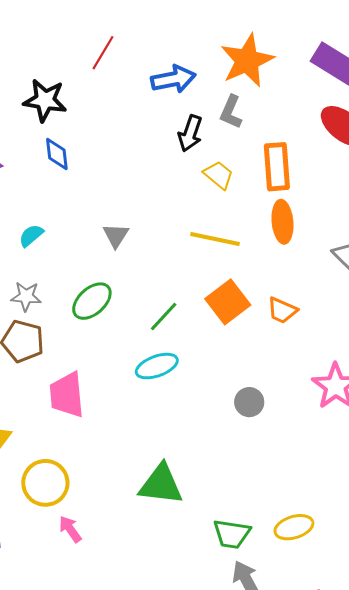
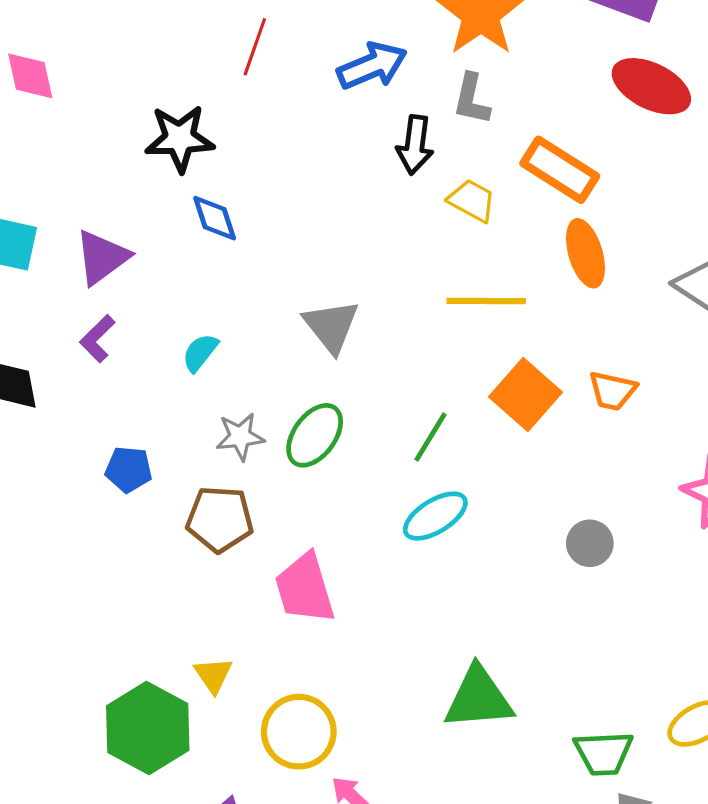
orange rectangle: (277, 167) -> (560, 170), turned -42
gray triangle: (116, 235) -> (331, 326), size x1.4
gray star: (26, 296) -> (240, 437), moved

